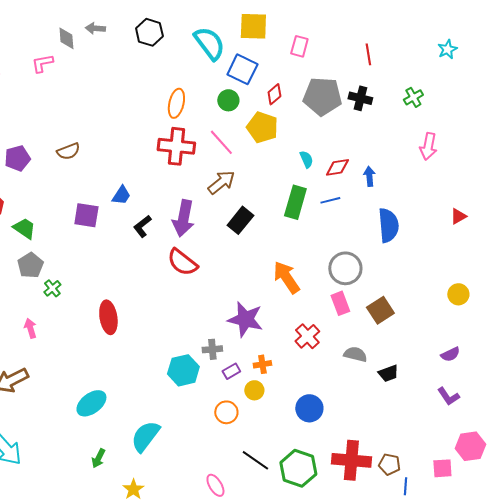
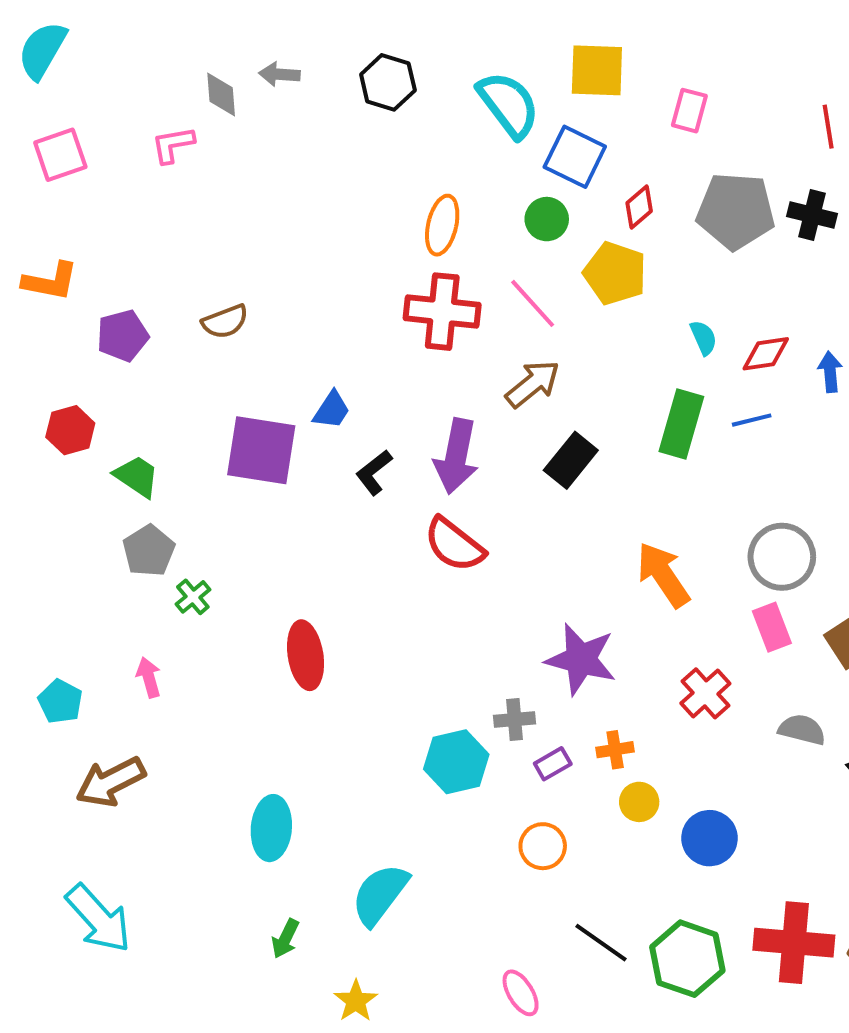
purple square: (86, 215) -> (261, 450), size x1.4
yellow circle: (254, 390) -> (639, 802), moved
cyan ellipse: (91, 403) -> (271, 828), turned -48

